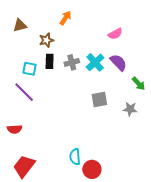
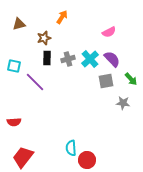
cyan square: (29, 69) -> (14, 66), moved
purple line: (24, 92) -> (35, 82), moved
gray square: (99, 99) -> (106, 81), moved

